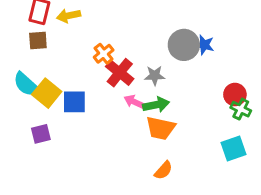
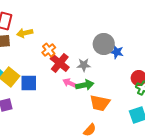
yellow arrow: (69, 16) -> (25, 33), moved
blue star: (204, 45) -> (117, 52), moved
orange trapezoid: (160, 128) -> (100, 103), moved

